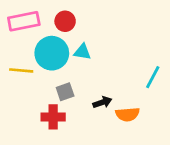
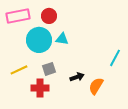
yellow line: (21, 70) -> (19, 70), moved, turned -30
orange semicircle: (128, 114) -> (96, 86), turned 126

